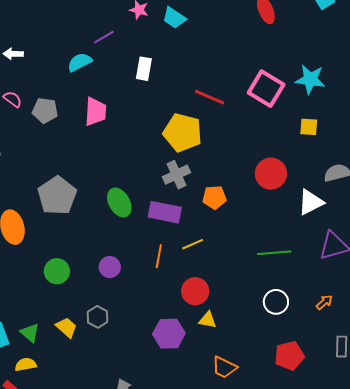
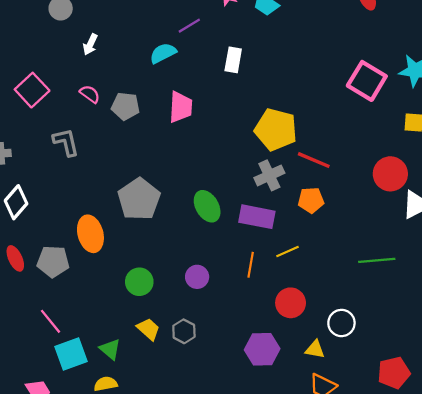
white arrow: (13, 54) -> (90, 44), turned -66
red line: (210, 97) -> (314, 160), moved
red circle: (271, 174) -> (390, 174), moved
white circle: (276, 302) -> (341, 323), moved
yellow triangle: (208, 320) -> (315, 349), moved
yellow trapezoid: (67, 327) -> (148, 329), moved

